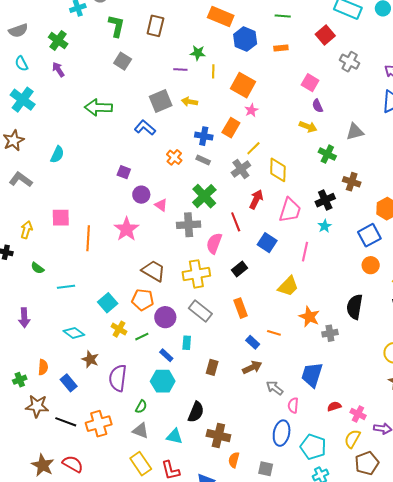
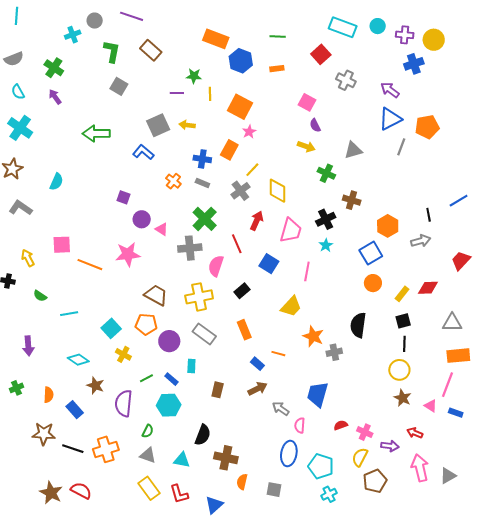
brown rectangle: (155, 26) -> (151, 50), turned -60
pink star: (126, 229) -> (128, 254), turned 30
yellow arrow: (26, 230) -> (28, 258), turned -42
orange line: (88, 238) -> (90, 265), turned -70
green line: (142, 337) -> (146, 378), moved
green cross: (20, 380) -> (17, 388), moved

